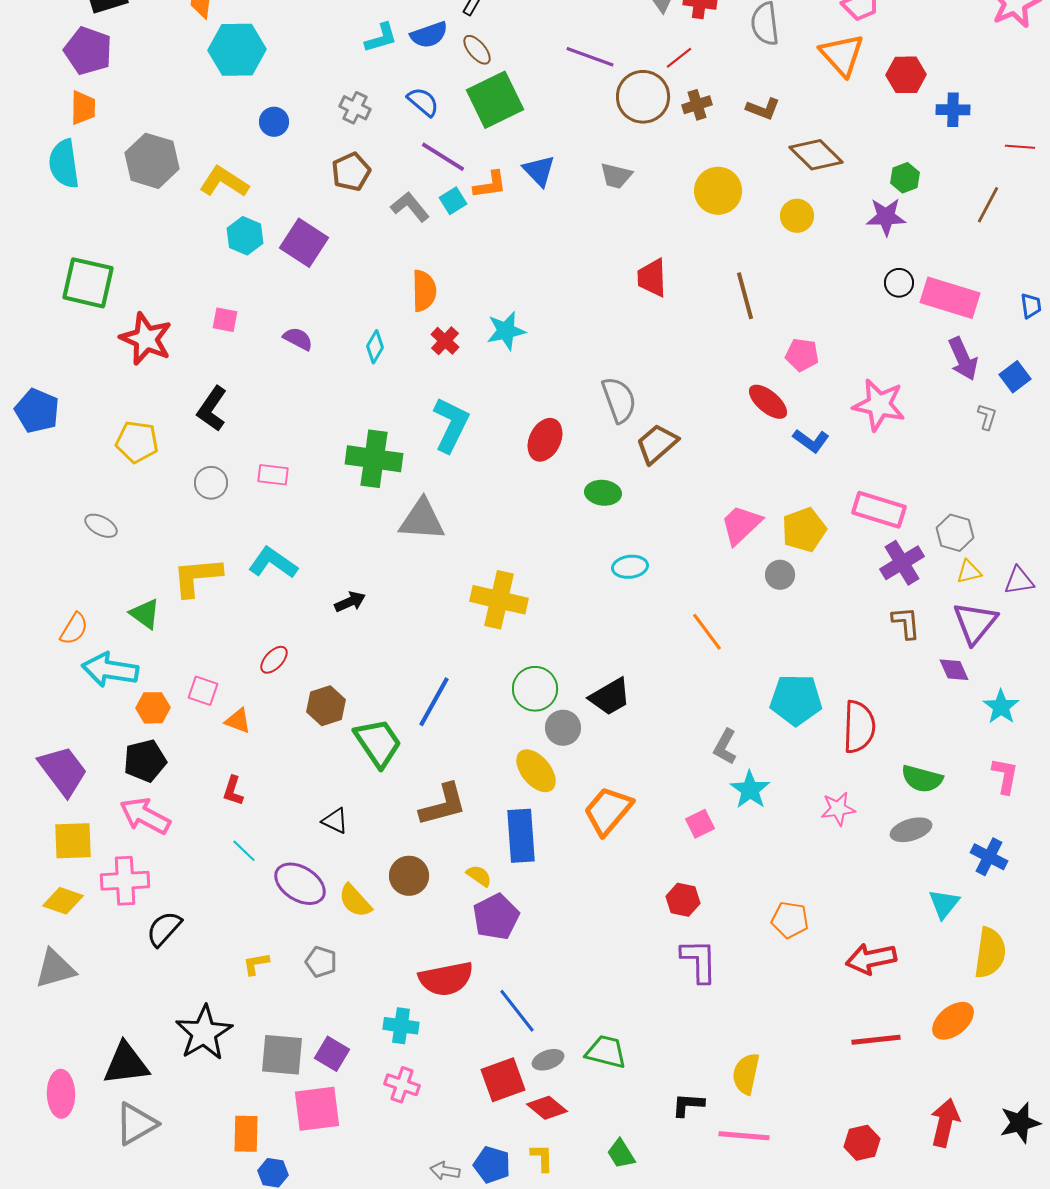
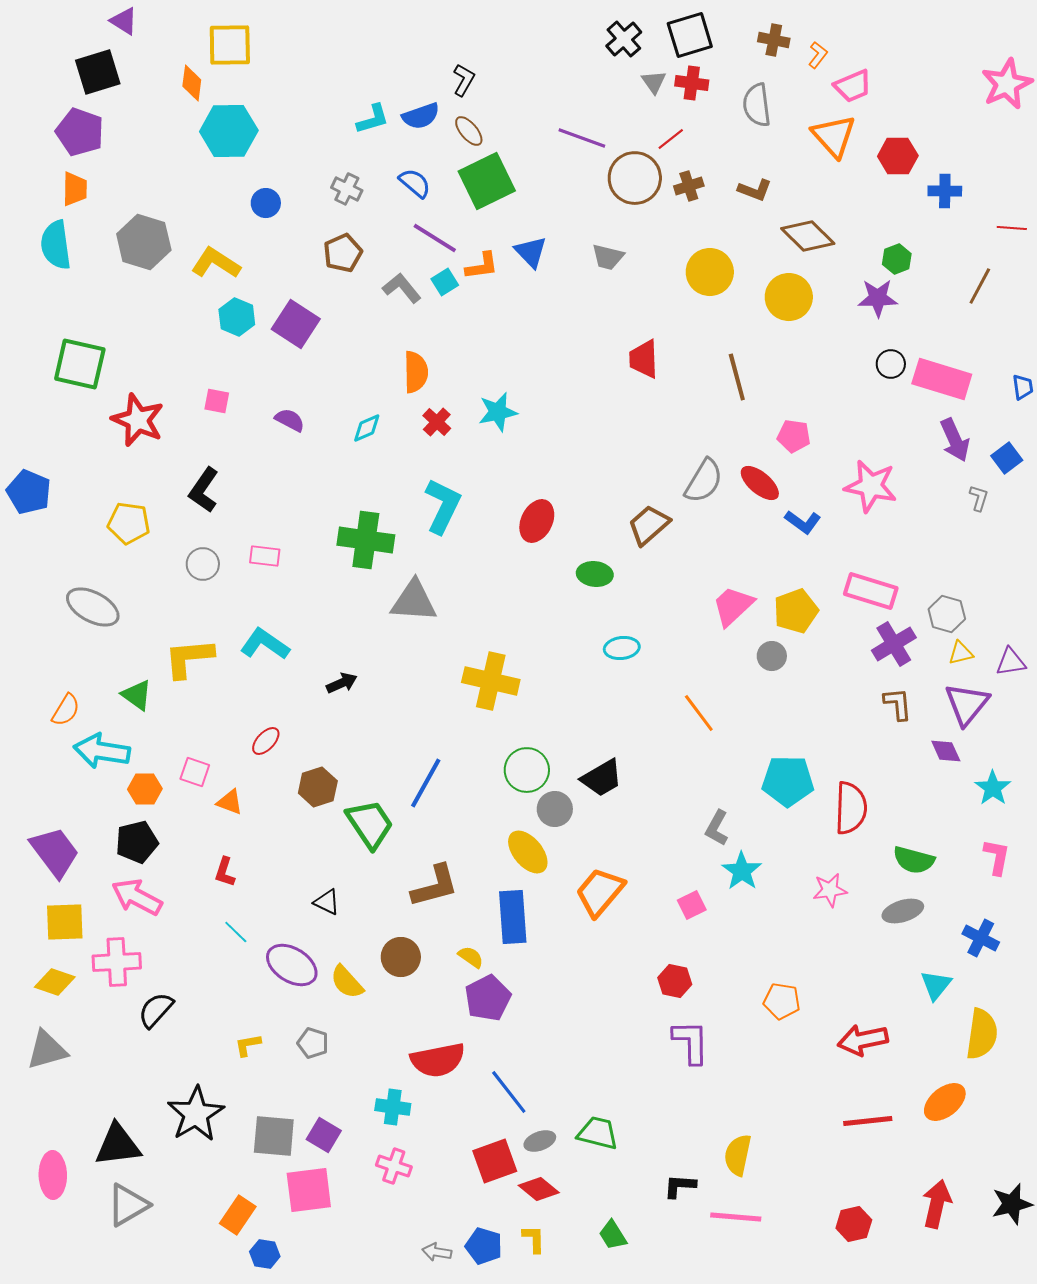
yellow circle: (797, 216) -> (789, 297), size x1.4
cyan diamond: (375, 347) -> (367, 428), turned 36
gray semicircle: (619, 400) -> (704, 481), moved, turned 51
gray ellipse: (101, 526) -> (93, 607), size x1.6
orange rectangle: (246, 1134) -> (238, 1215), turned 33

